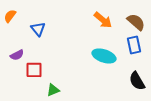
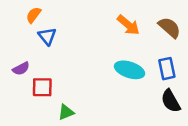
orange semicircle: (10, 16) -> (34, 15), moved
blue rectangle: (134, 45) -> (167, 69), moved

